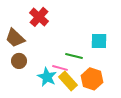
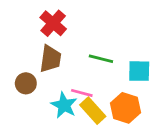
brown trapezoid: (15, 38) -> (50, 59), moved, turned -125
cyan square: (99, 41) -> (139, 71), moved
green line: (74, 56) -> (101, 59), moved

